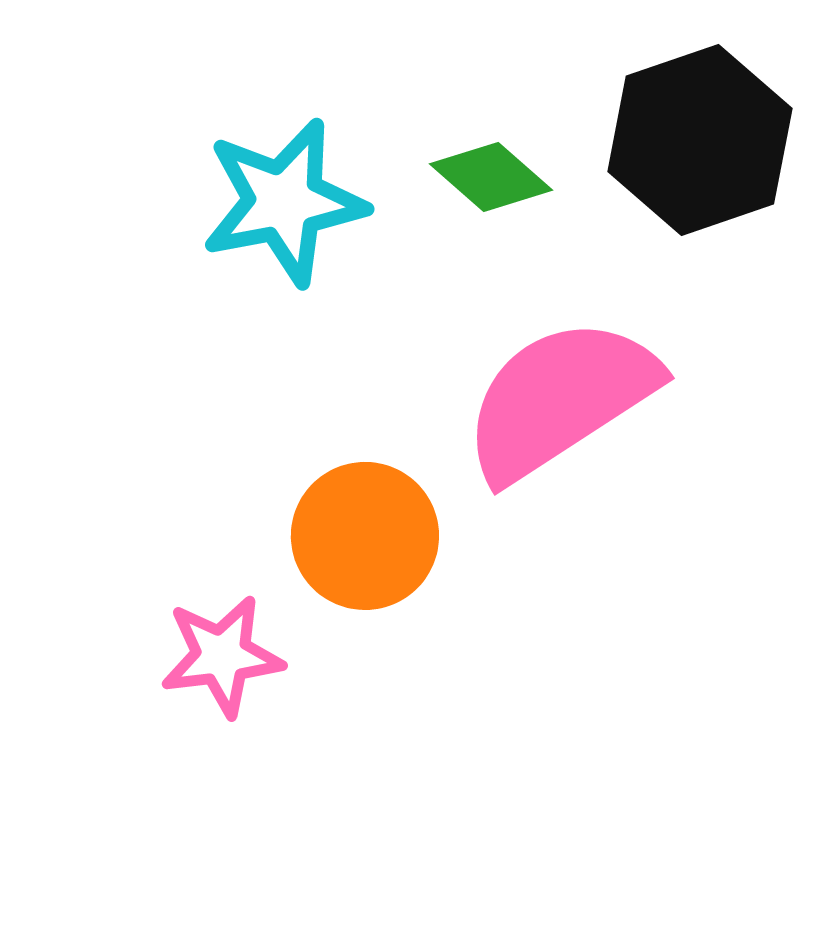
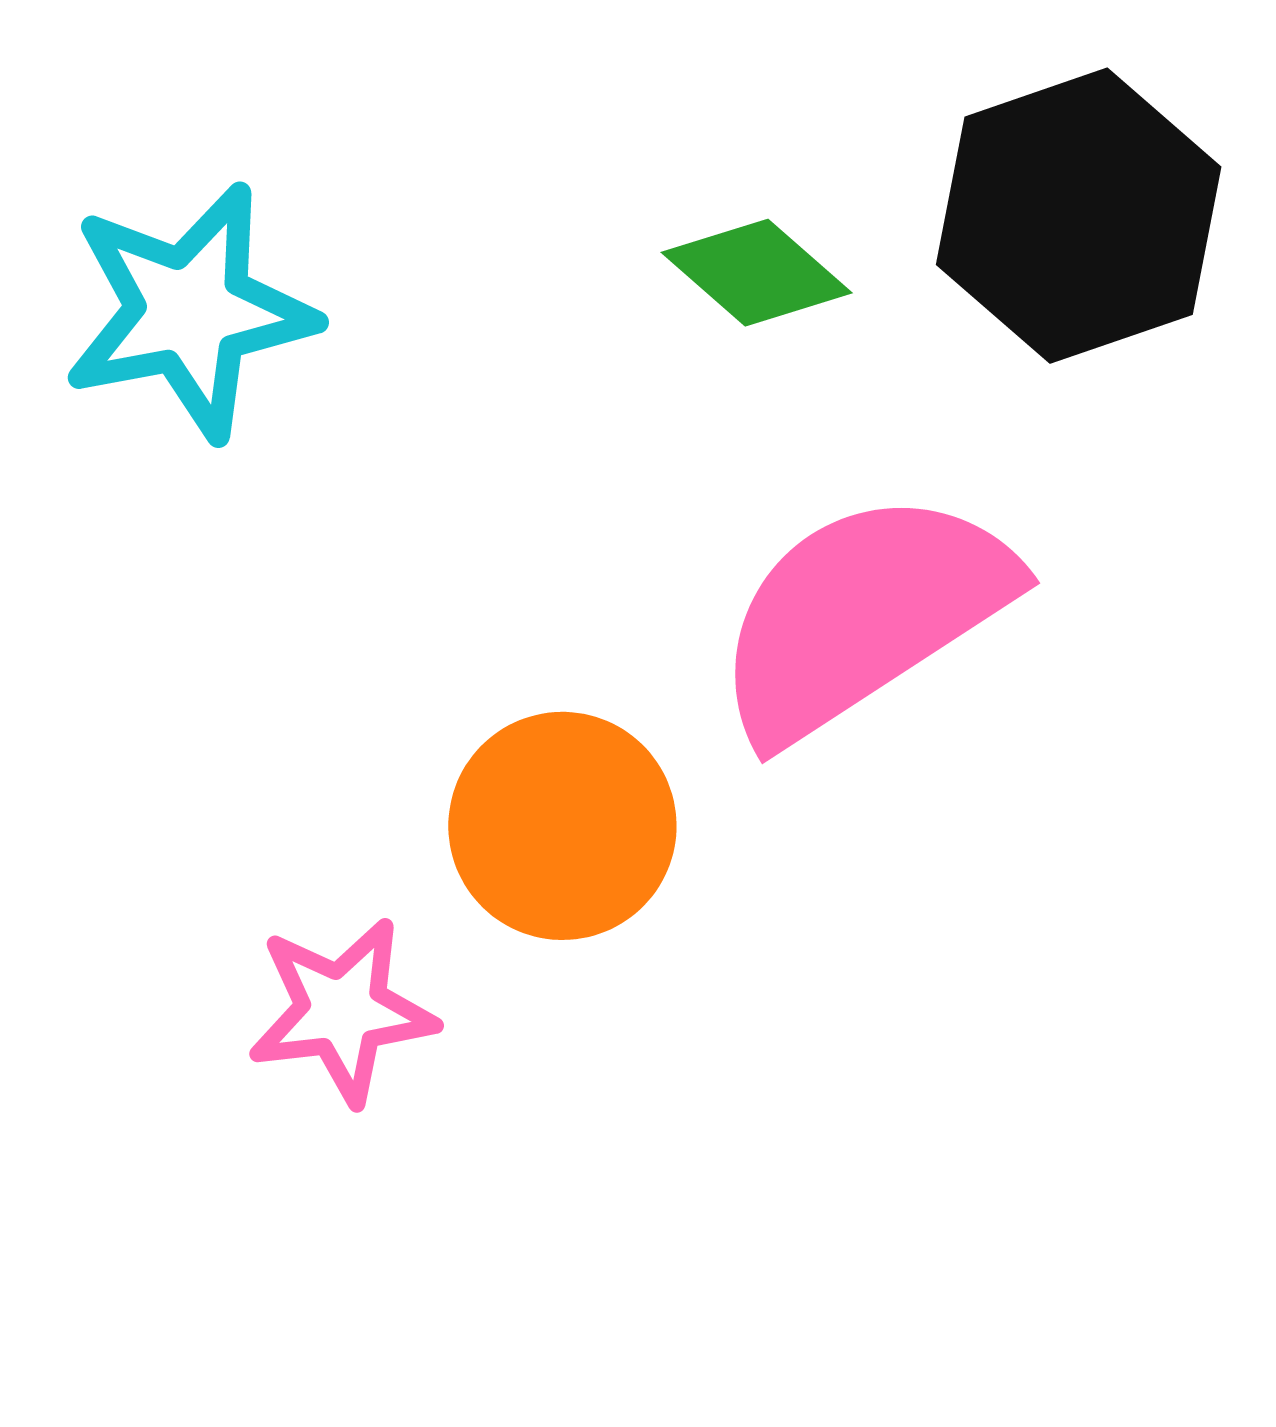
cyan star: (284, 202) -> (190, 311), moved

